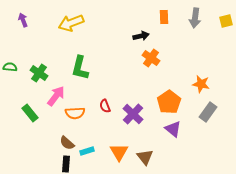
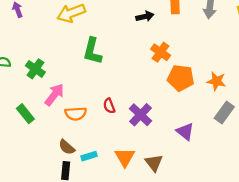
black arrow: (141, 36) -> (145, 16), moved
green L-shape: (80, 68) -> (92, 51), moved
orange pentagon: (169, 102) -> (181, 78), moved, turned -30

